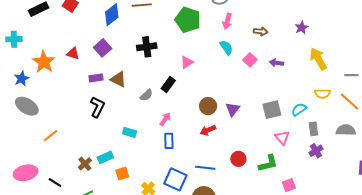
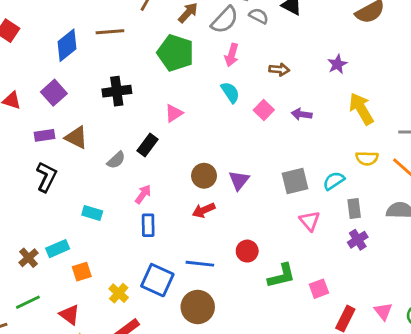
green L-shape: (268, 163) -> (282, 276), moved

